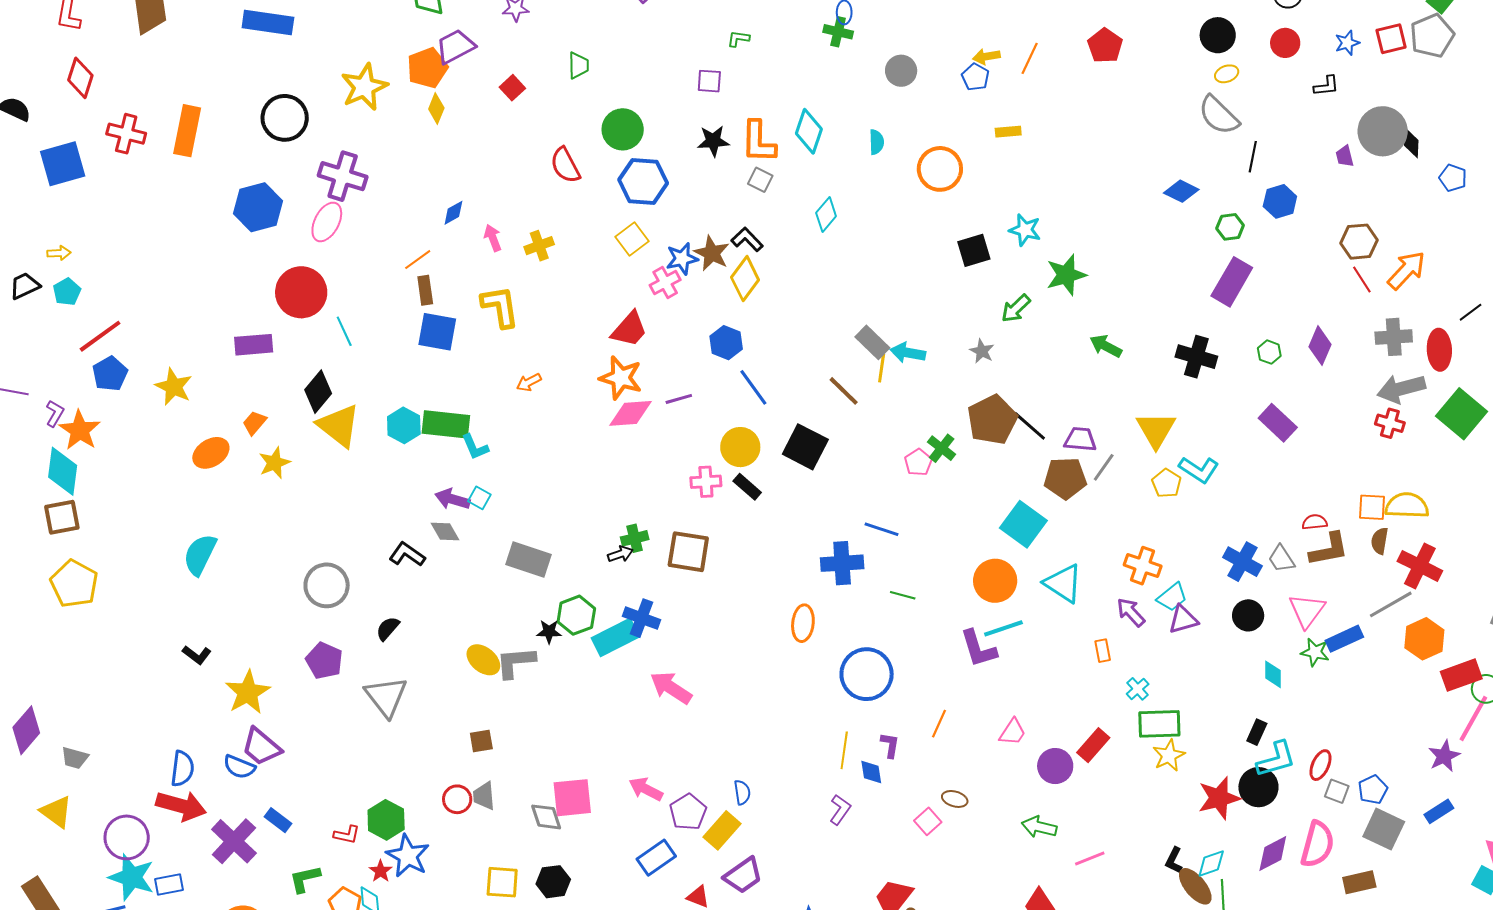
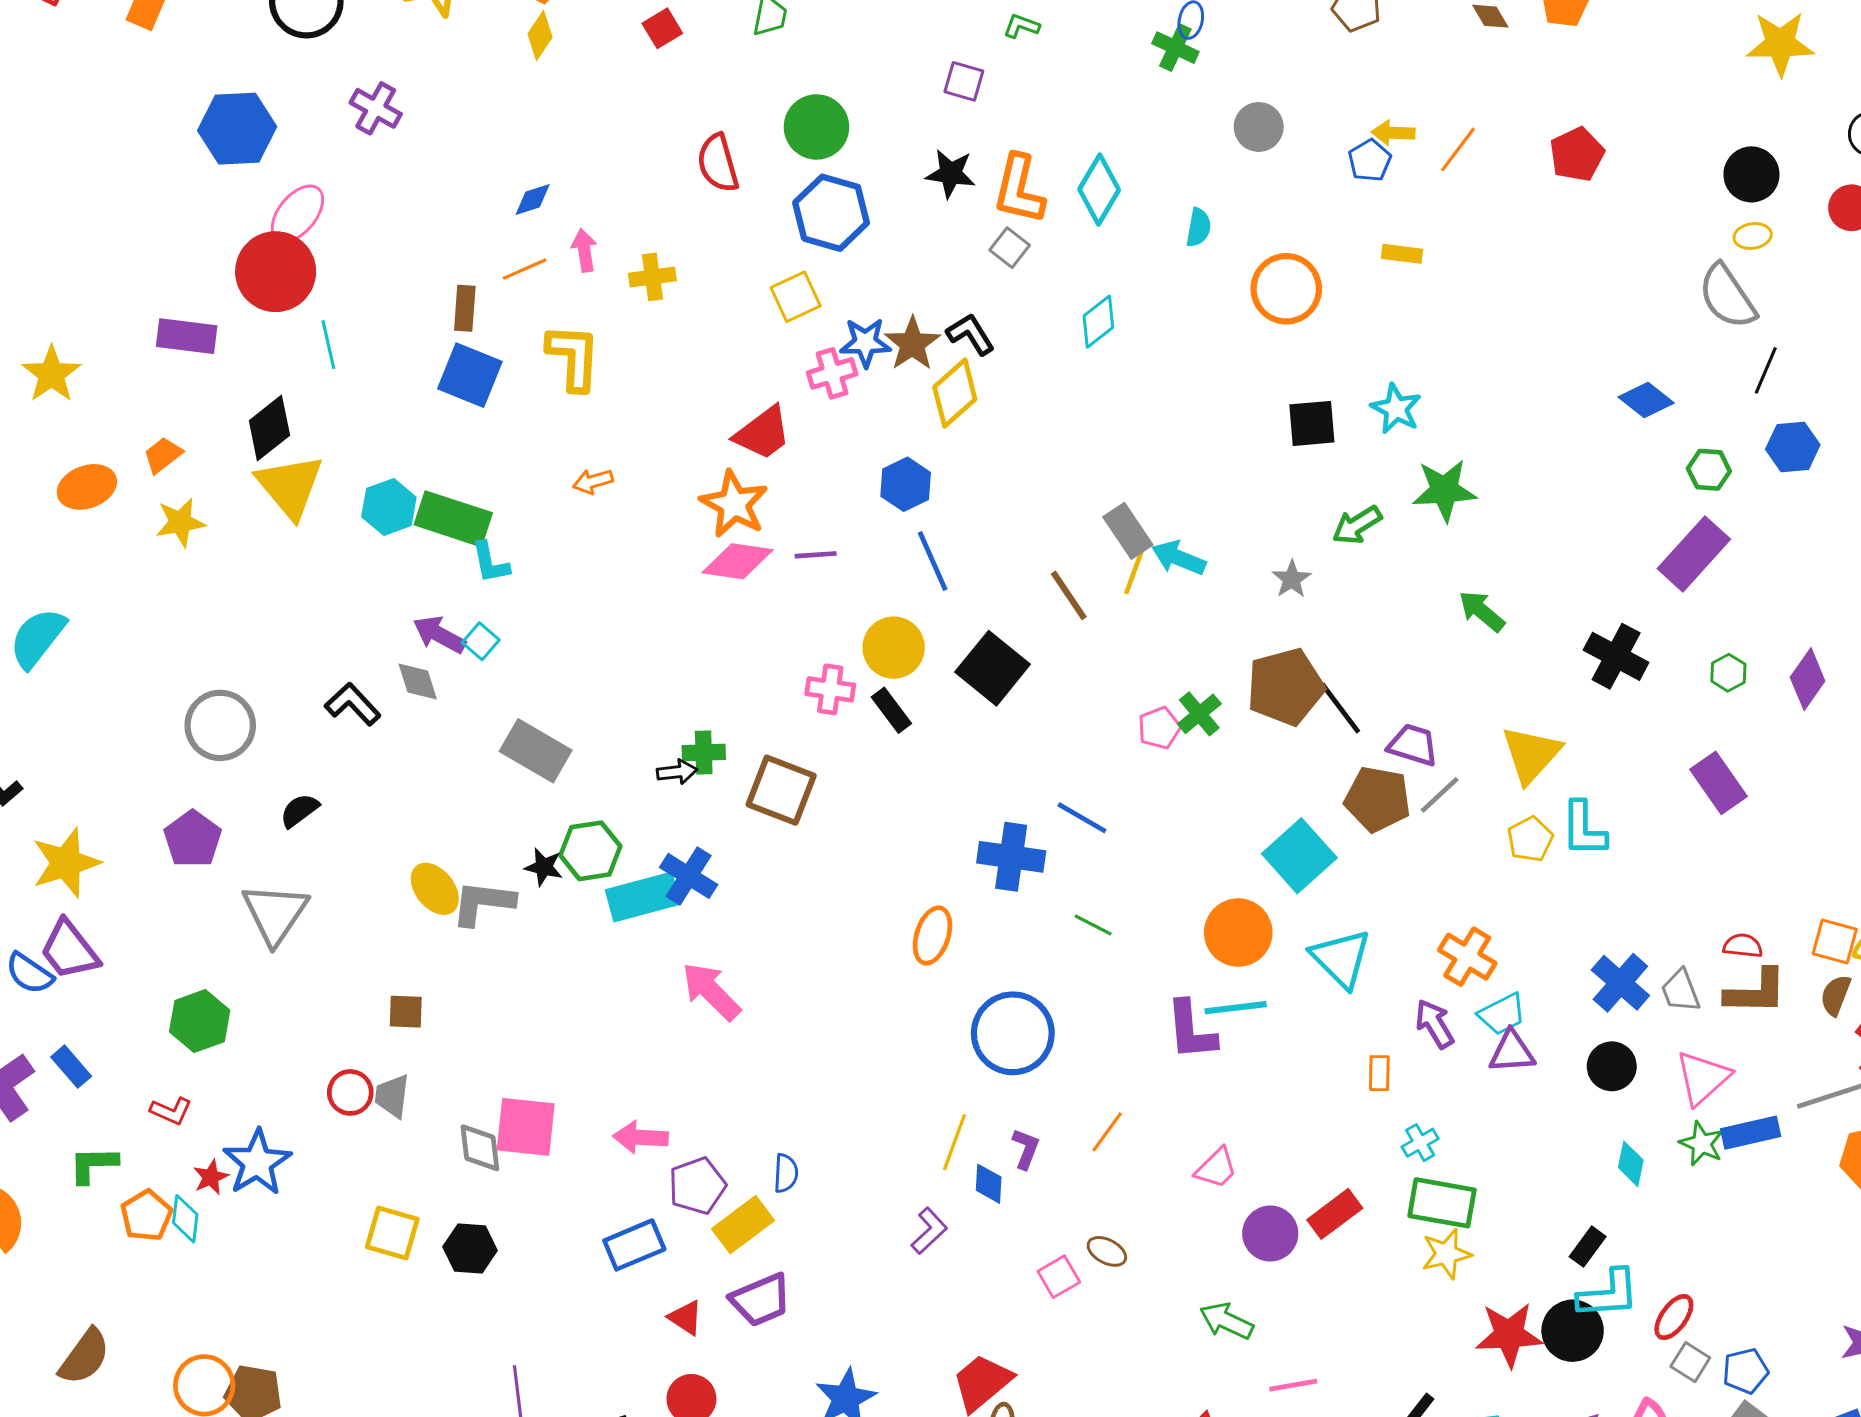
purple cross: (343, 176) -> (376, 108), size x0.7
pink ellipse: (327, 222) -> (297, 214), moved
orange line: (418, 260) -> (525, 269), moved
cyan L-shape: (1199, 470) -> (1584, 829), turned 45
pink arrow: (646, 789) -> (640, 1137), turned -36
green hexagon: (386, 820) -> (200, 1021), moved

